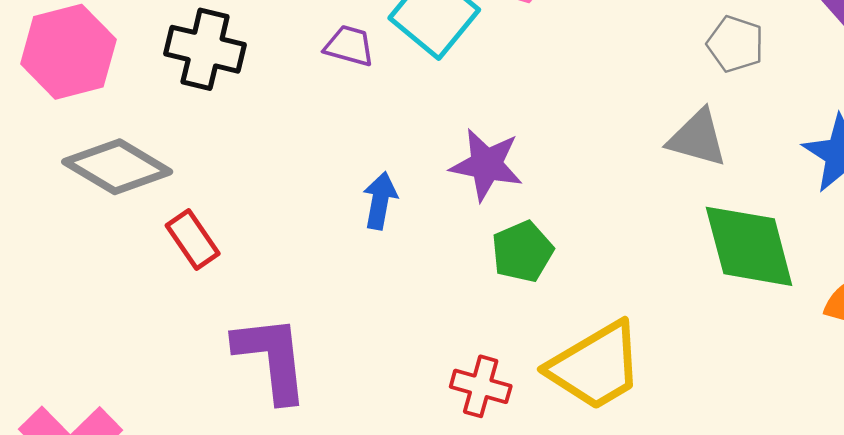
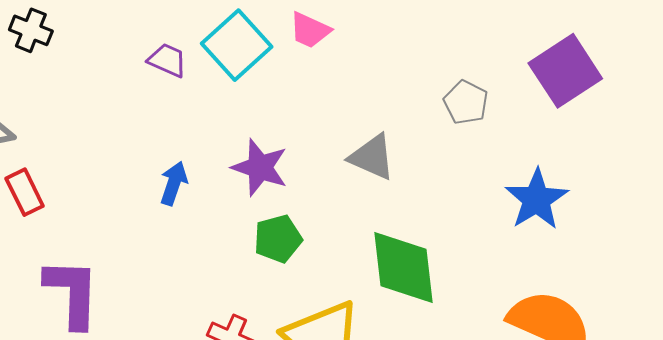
black cross: (205, 49) -> (31, 30), moved, size x0.7
gray triangle: (697, 138) -> (372, 157), moved
green diamond: (749, 246) -> (404, 268), moved

